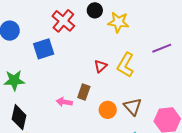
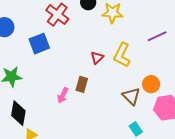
pink arrow: (64, 102) -> (63, 95), turned -70
orange circle: (108, 110) -> (151, 84), moved

